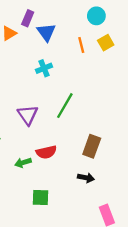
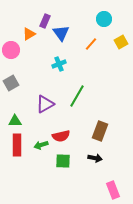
yellow square: (106, 43) -> (121, 42), moved
orange line: (81, 45) -> (91, 44), turned 56
purple triangle: (28, 115) -> (45, 104), turned 36
green square: (40, 198) -> (63, 161), moved

